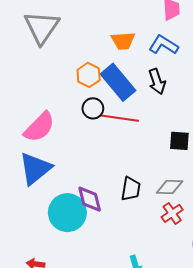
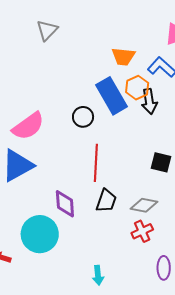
gray triangle: (42, 27) -> (47, 30), size x0.6
orange hexagon: (89, 75) -> (137, 88), moved
red line: (120, 118) -> (96, 163), moved, turned 75
cyan circle: (67, 213) -> (40, 234), moved

